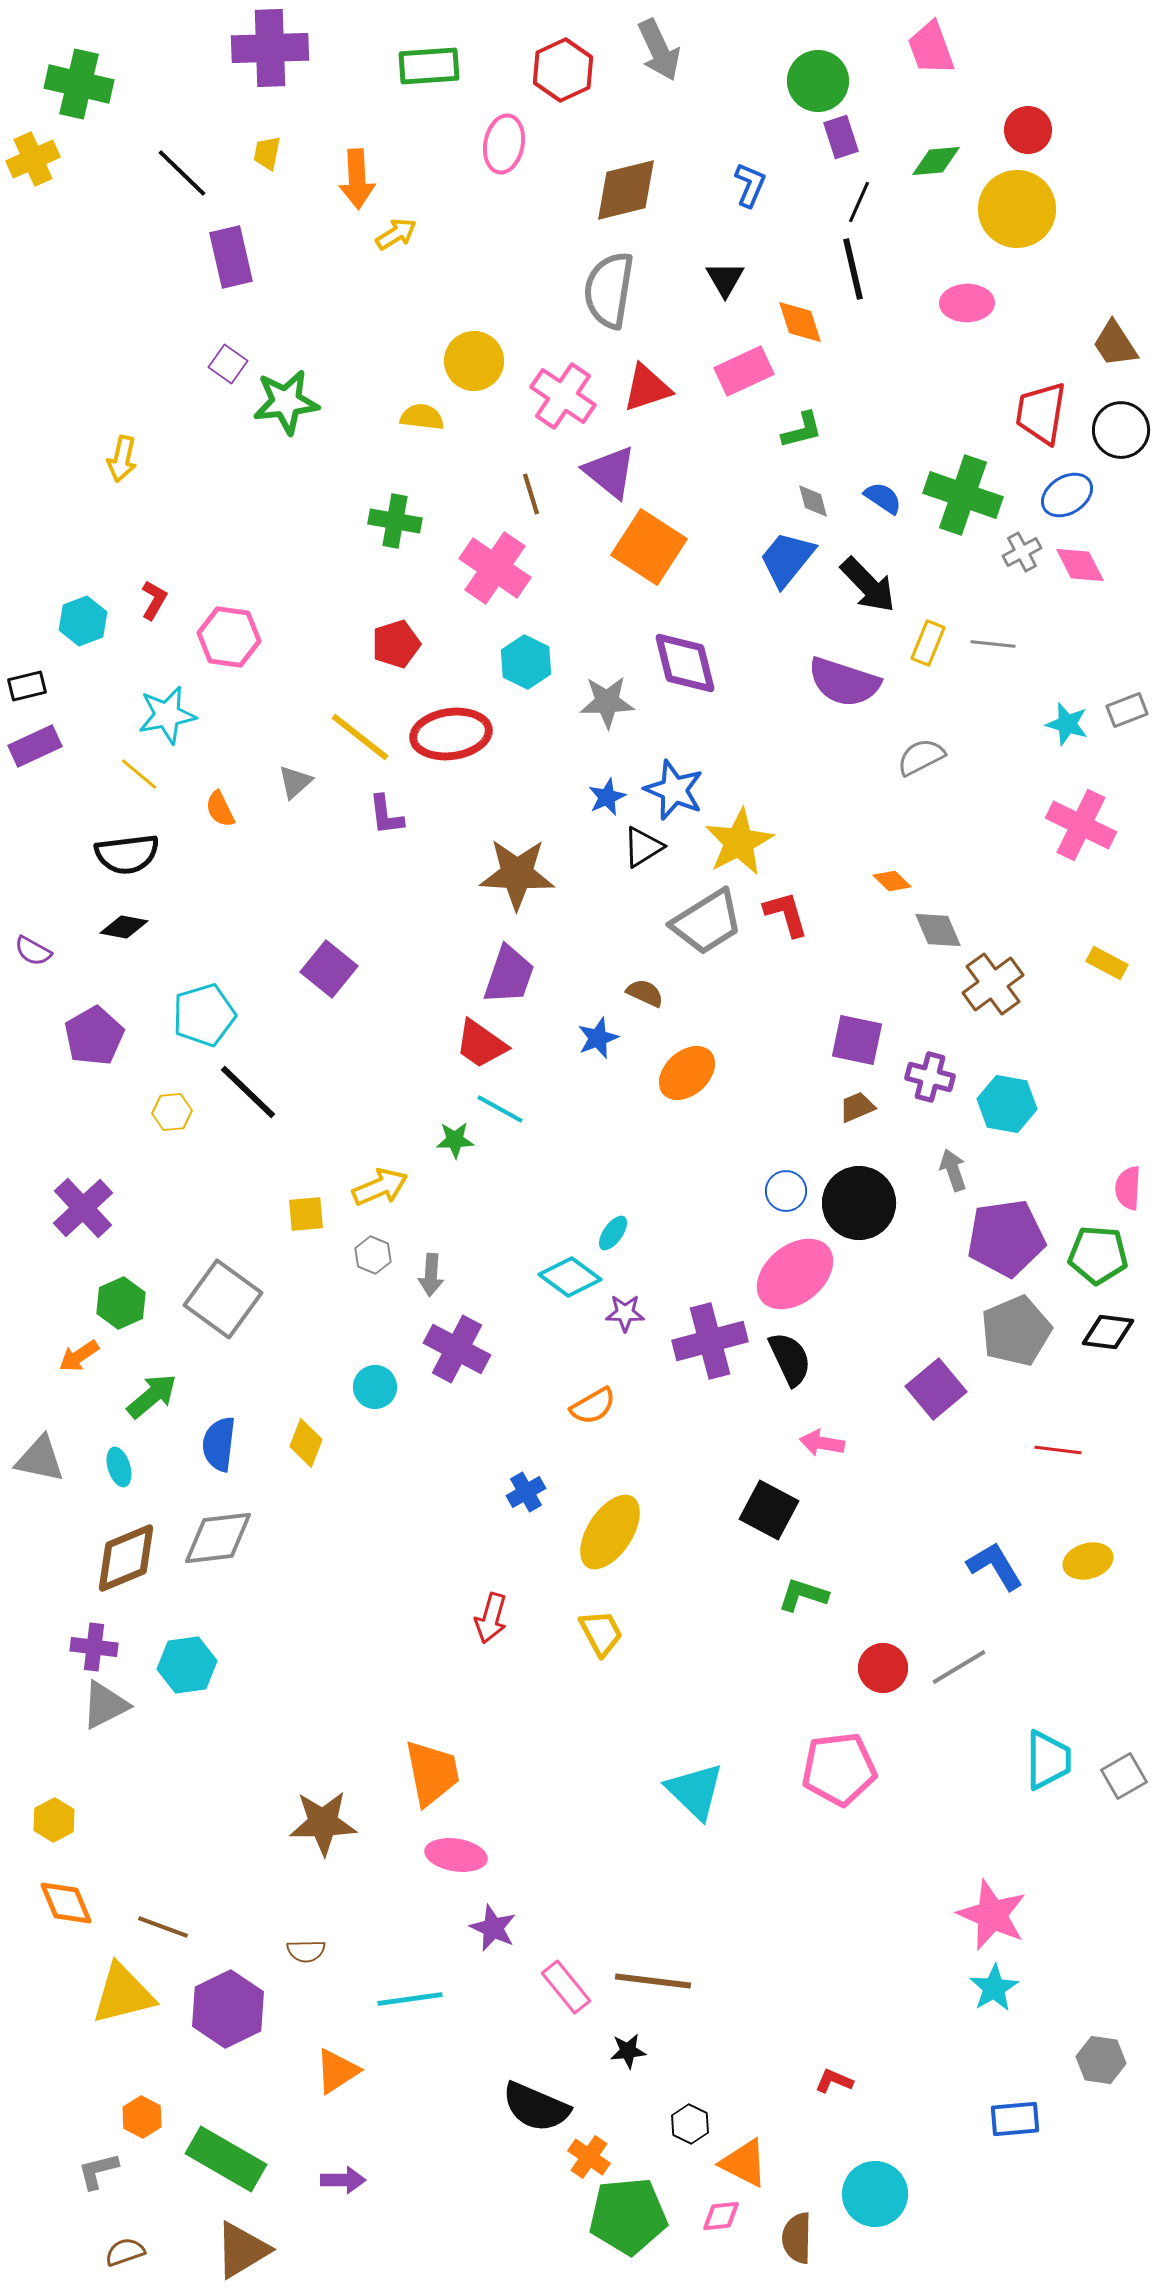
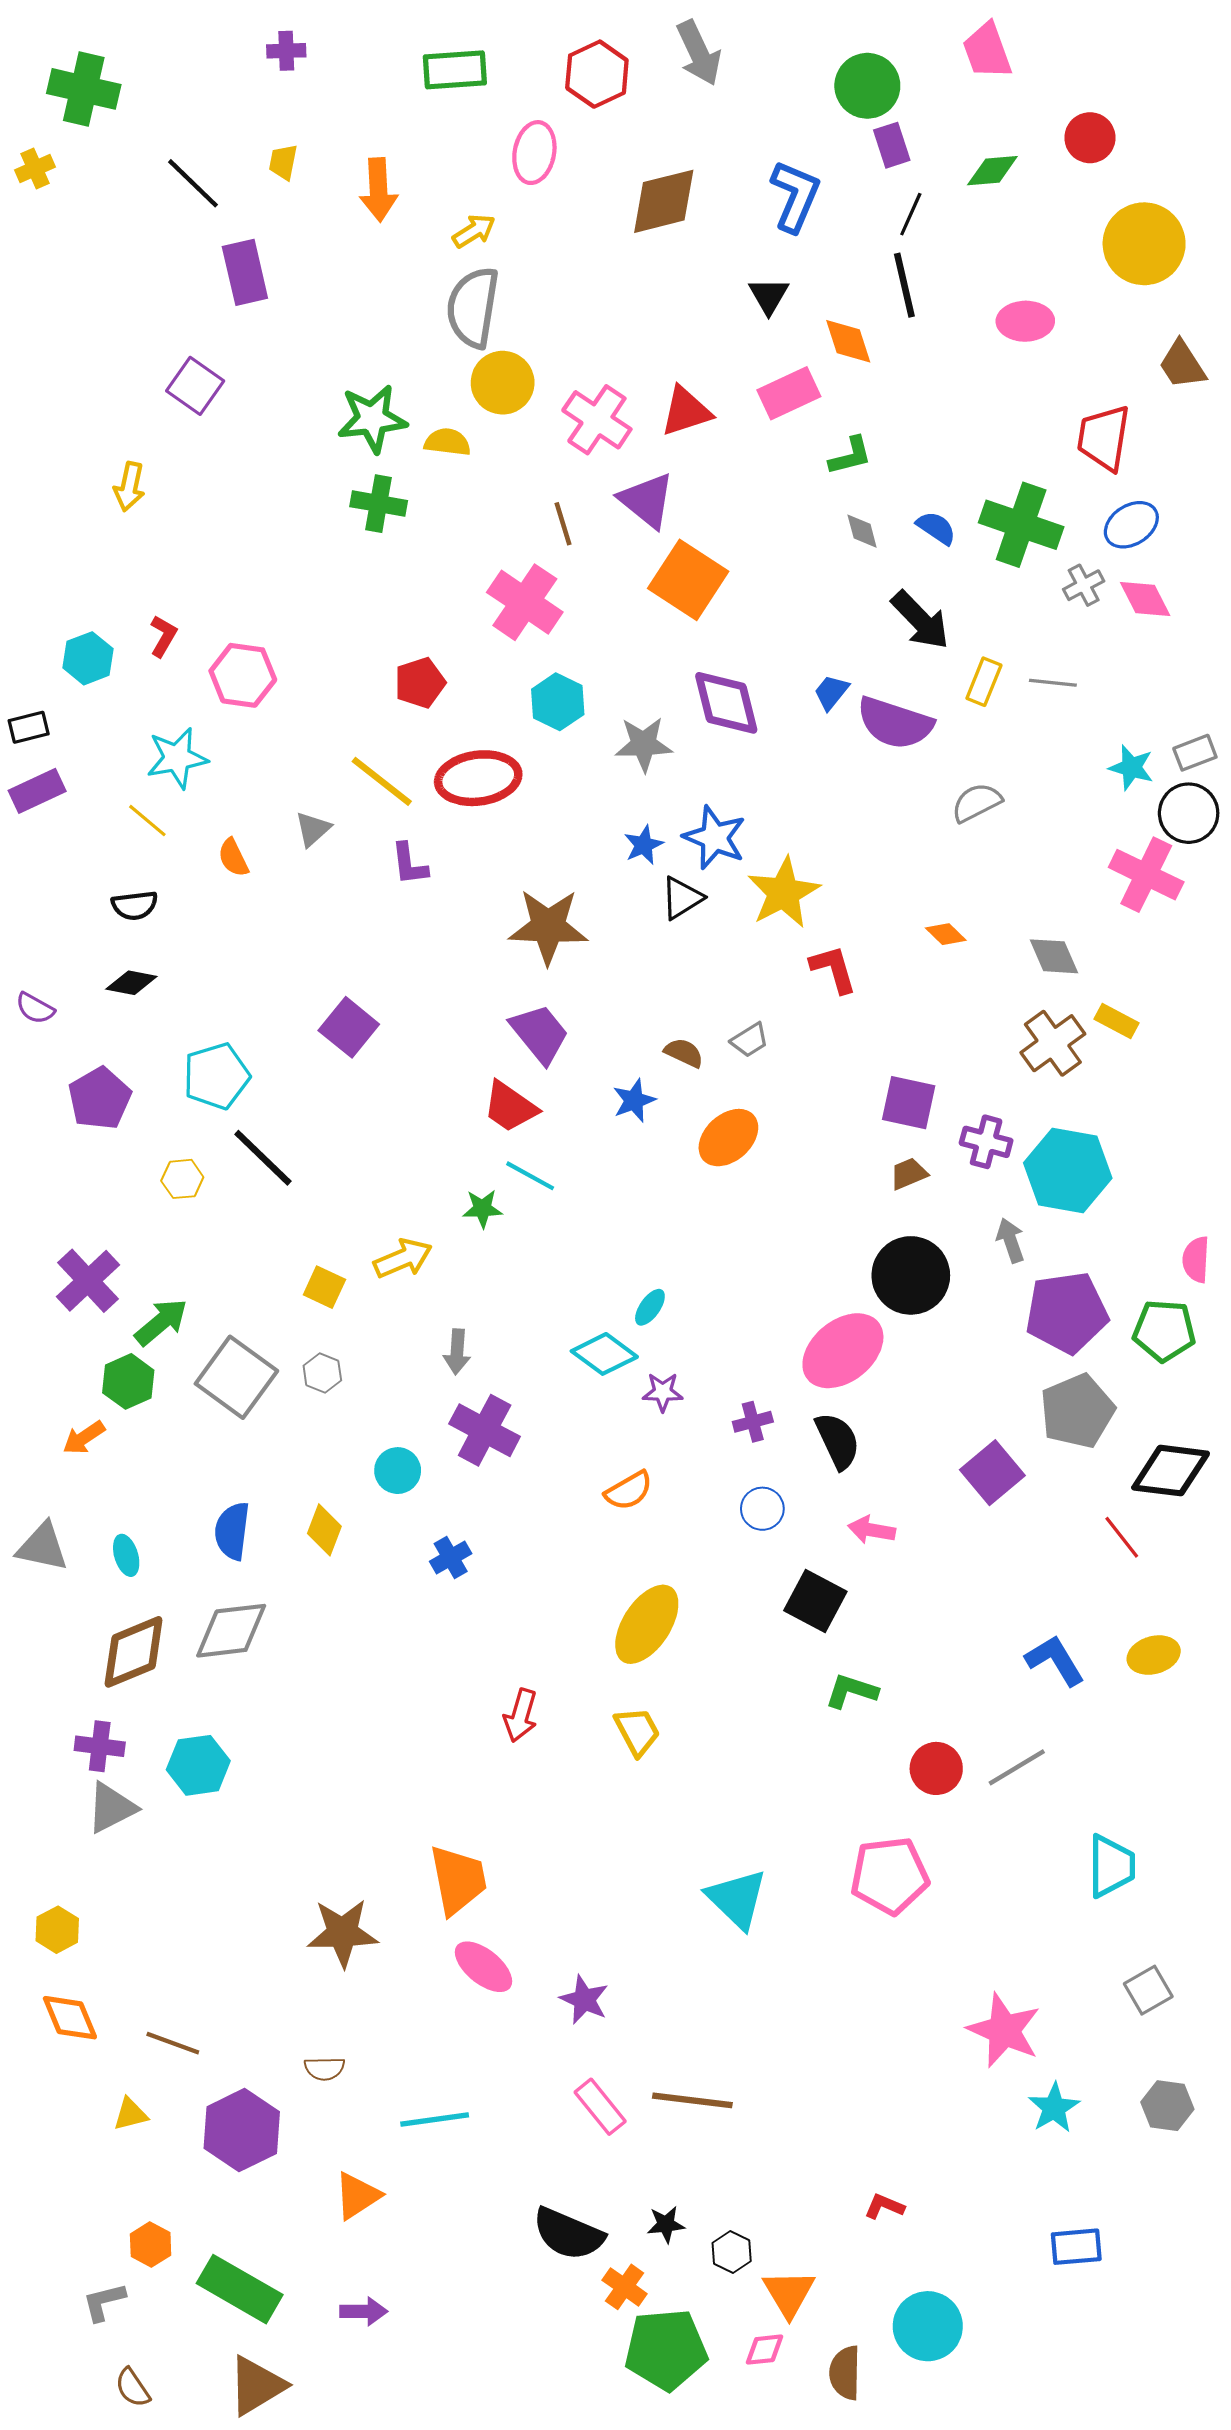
purple cross: (270, 48) -> (286, 51), size x0.5
yellow cross: (33, 159) -> (35, 168), size x0.7
blue L-shape: (750, 185) -> (795, 196), size x1.5
yellow circle: (1017, 209) -> (1144, 244), moved
yellow arrow: (396, 234) -> (474, 231), moved
gray semicircle: (609, 290) -> (473, 307), moved
purple square: (228, 364) -> (195, 386), moved, size x1.4
green star: (286, 402) -> (372, 419), moved
black circle: (1121, 430) -> (1189, 813), moved
green cross: (395, 521) -> (379, 504), moved
blue trapezoid: (787, 559) -> (831, 692), moved, size x0.6
black semicircle: (127, 854) -> (135, 905), size x0.7
gray trapezoid: (707, 922) -> (750, 1040), moved, size x0.5
gray diamond: (938, 930) -> (1054, 956), moved
yellow rectangle: (1107, 963) -> (1116, 1021), moved
purple trapezoid: (509, 975) -> (540, 1034), turned -58
cyan hexagon: (1007, 1104) -> (1068, 1170), size x1.4
blue circle: (786, 1191) -> (762, 1509), moved
yellow square: (306, 1214) -> (324, 1287), turned 30
gray hexagon: (373, 1255) -> (322, 1373), moved
black diamond: (1108, 1332) -> (1171, 1471), moved, size x1.4
purple cross: (710, 1341) -> (753, 1422), size x0.5
green arrow: (152, 1396) -> (161, 1322), moved
red line: (1058, 1450) -> (1122, 1537), turned 45
blue cross: (526, 1492) -> (451, 1557), moved
gray square: (1124, 1776) -> (1148, 1990), moved
pink ellipse: (456, 1855) -> (483, 1967), turned 30
pink star: (992, 1915) -> (1004, 2030), moved
purple star: (493, 1928) -> (584, 2000), moved
yellow triangle: (123, 1994) -> (130, 2114), size x0.5
black star: (628, 2051) -> (666, 2224), moved
gray hexagon: (1101, 2060) -> (1167, 2106), moved
orange triangle: (744, 2163) -> (789, 2293), turned 32
brown semicircle: (125, 2252) -> (133, 2388), turned -105

